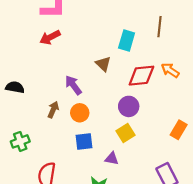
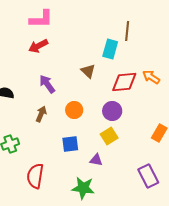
brown line: (159, 27) -> (127, 31), moved
purple arrow: (73, 85) -> (47, 84), moved
orange circle: (80, 113) -> (74, 110), moved

